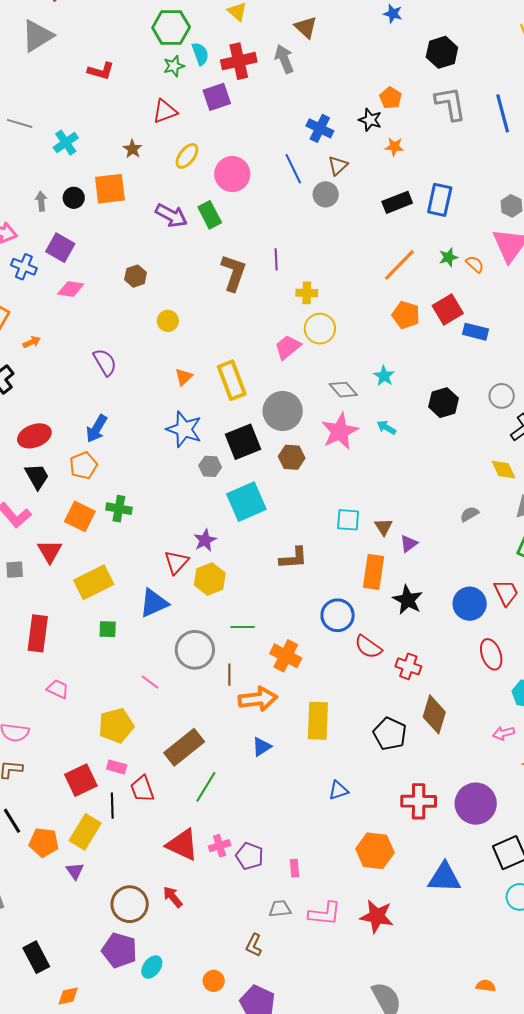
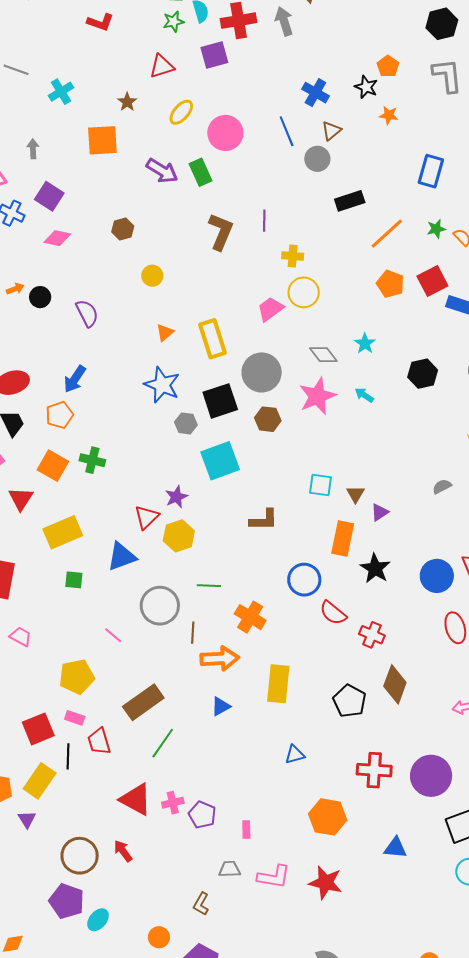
black circle: (74, 198) -> (40, 297), moved
black rectangle: (397, 202) -> (350, 201), moved
blue triangle: (444, 878) -> (395, 848), size x0.7

